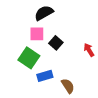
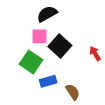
black square: (56, 43) -> (60, 46), size x1.5

